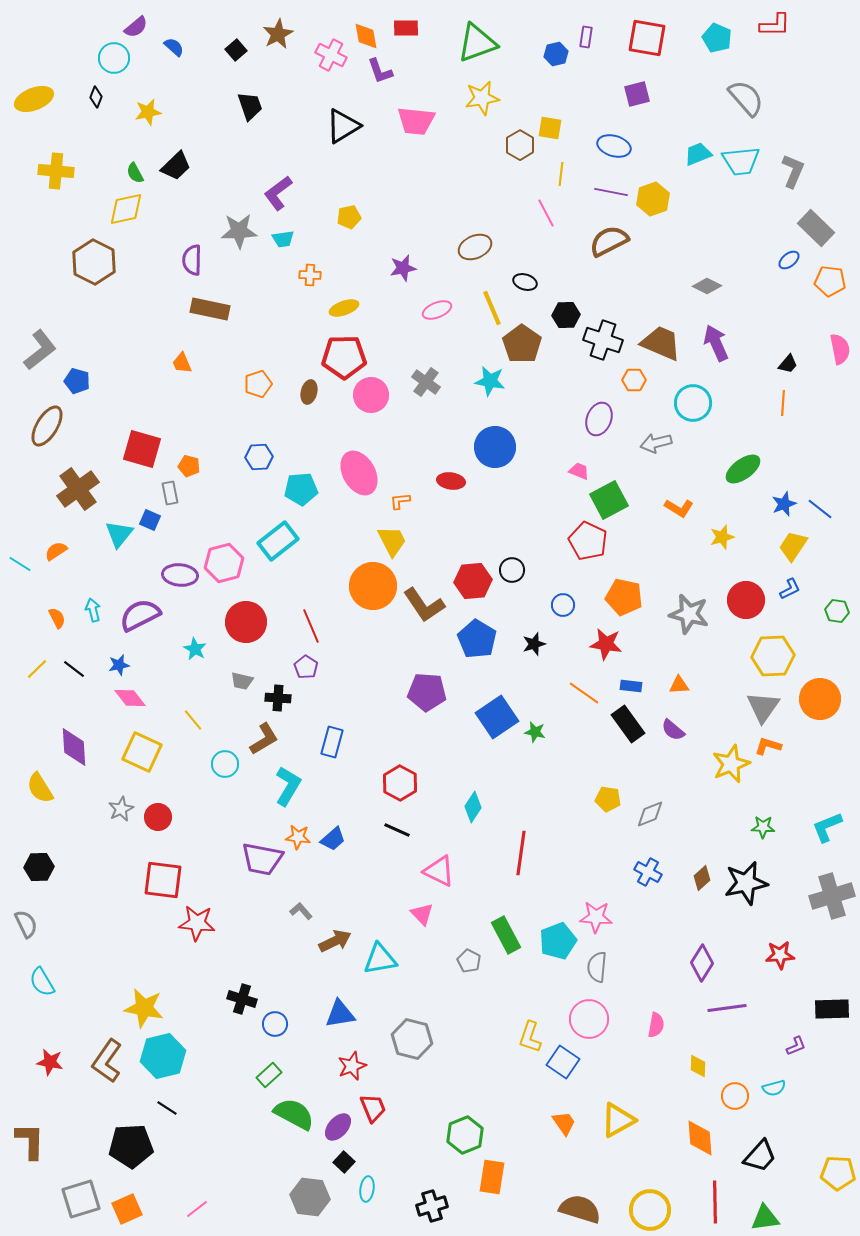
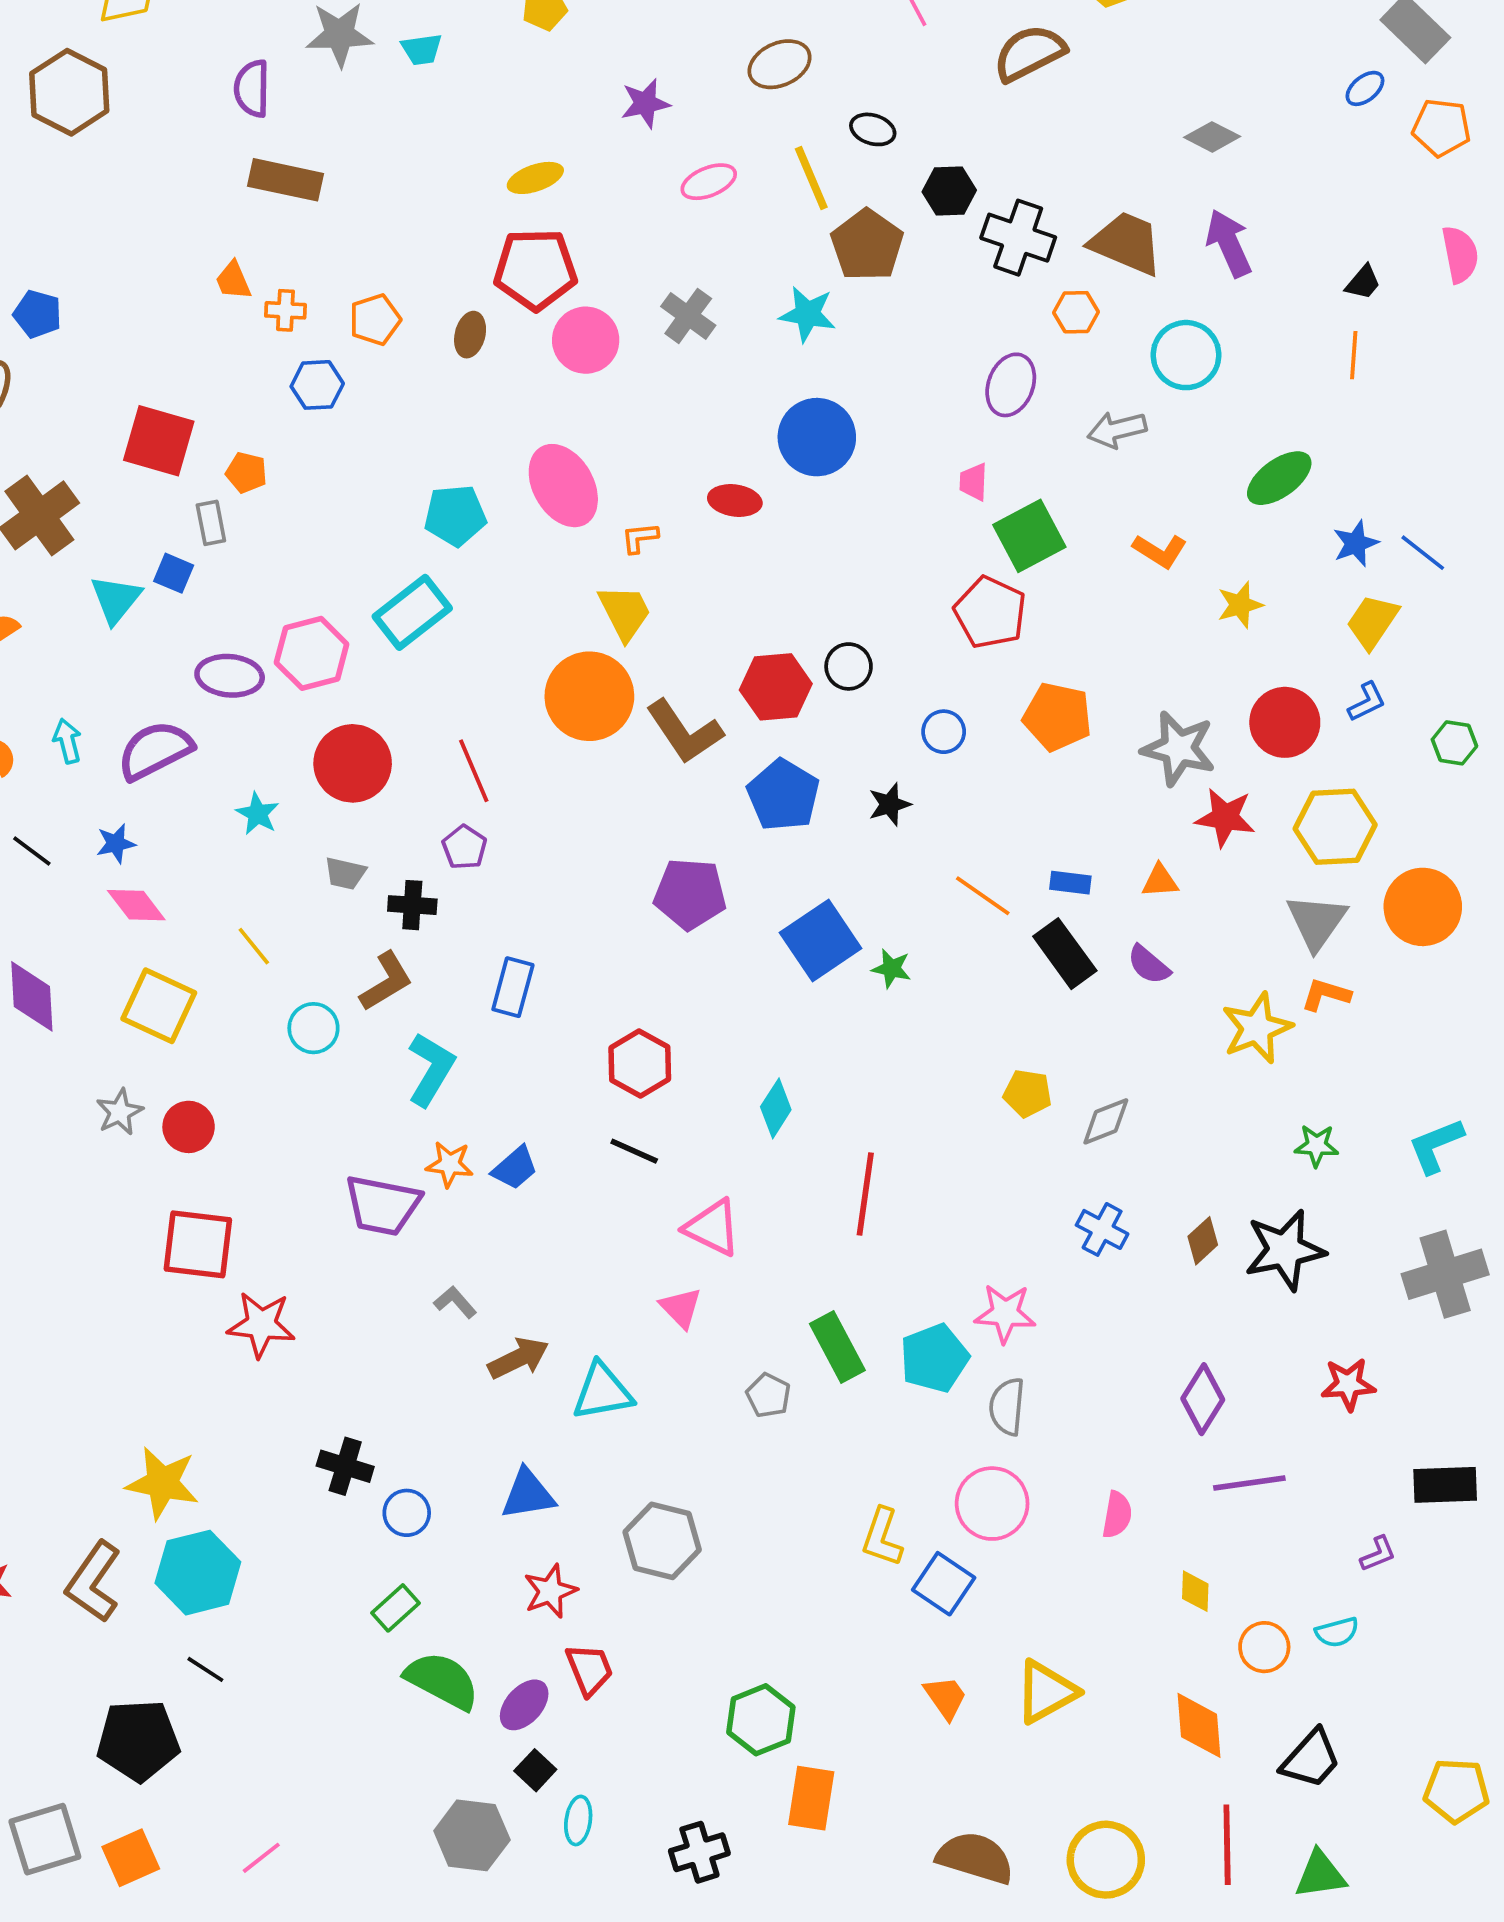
orange cross: (310, 275) -> (285, 310), moved
blue hexagon: (259, 457) -> (317, 385), moved
pink trapezoid: (579, 471) -> (973, 482), turned -110
red star: (606, 644) -> (1225, 817), moved

